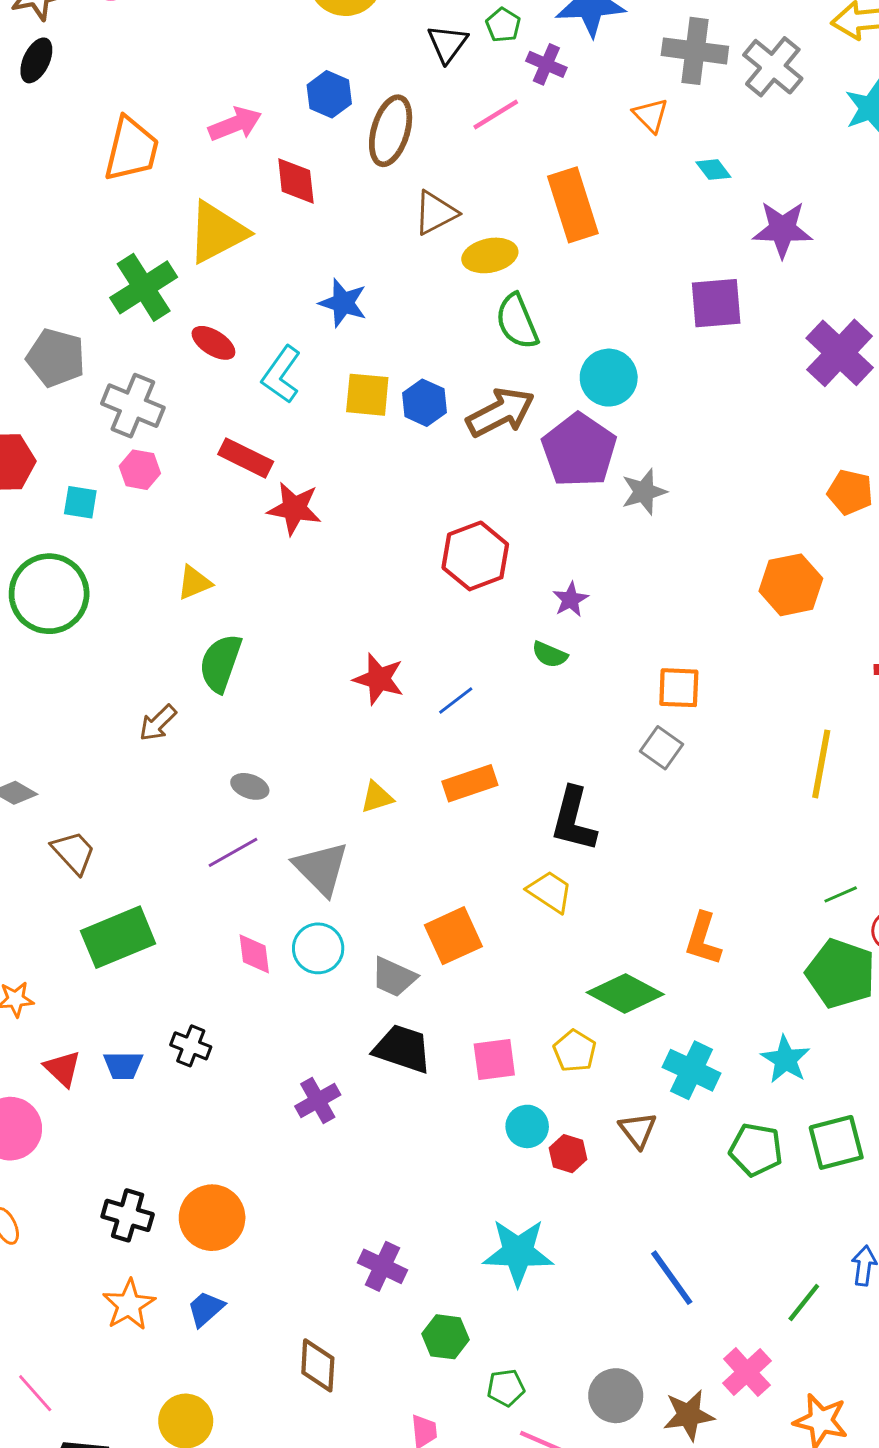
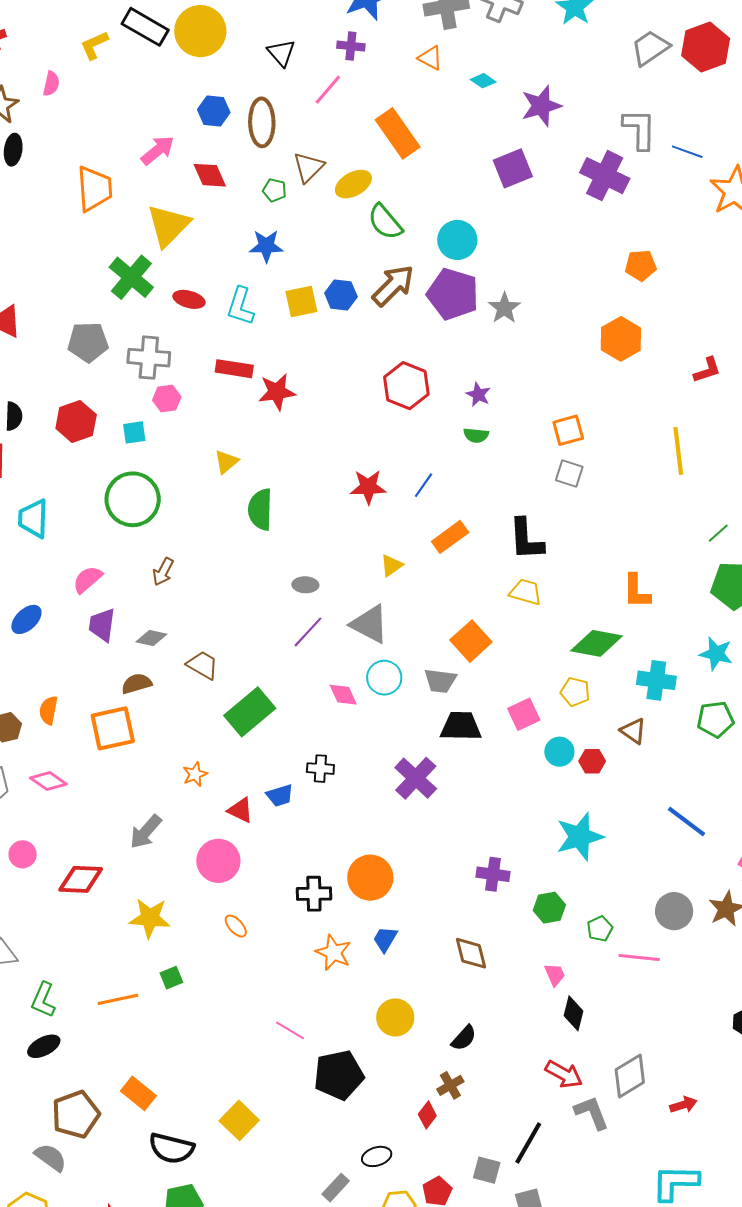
green pentagon: (503, 25) -> (274, 190), moved
brown arrow: (158, 723) -> (163, 572), moved
purple cross: (318, 1101) -> (416, 778), size x1.4

